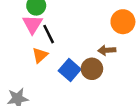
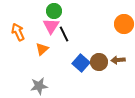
brown arrow: (107, 50) -> (118, 60), moved
orange triangle: (40, 55) -> (42, 49), moved

